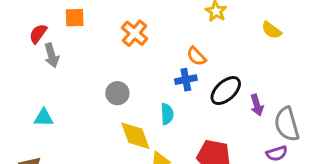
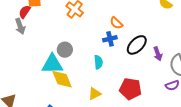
red semicircle: (38, 34) -> (25, 12), moved
cyan triangle: (44, 118) -> (52, 64), moved, size x1.6
yellow diamond: (135, 136) -> (62, 79), moved

